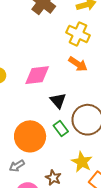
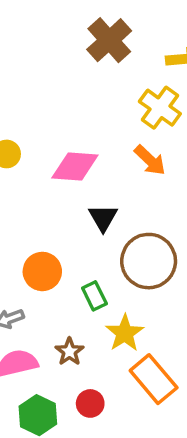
green rectangle: (61, 129) -> (94, 296), moved
orange circle: (30, 136) -> (42, 271), size x0.7

